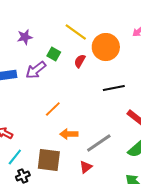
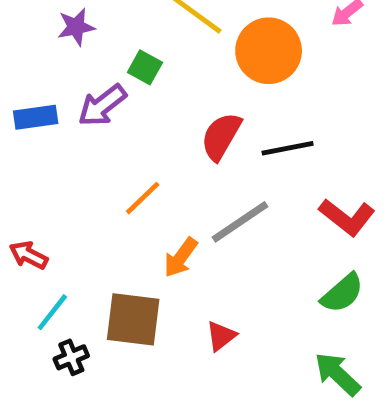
red semicircle: (80, 61) -> (221, 136), moved, size x1.5
orange arrow: (69, 134) -> (181, 258), turned -54
gray line: (99, 143) -> (240, 222), moved

